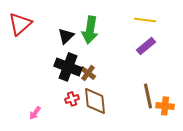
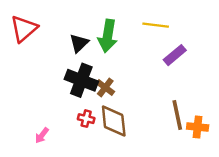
yellow line: (145, 20) -> (156, 25), moved
red cross: (72, 99) -> (86, 119), turned 32

